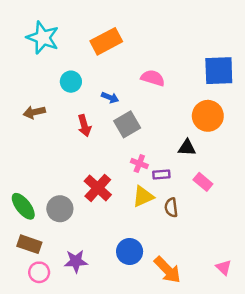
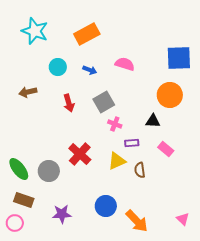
blue arrow: (110, 97) -> (90, 70), moved
pink cross: (139, 164) -> (115, 124), moved
pink circle: (39, 272) -> (15, 223), moved

